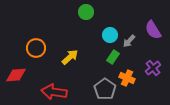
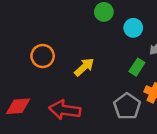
cyan circle: (110, 35) -> (133, 28), moved
red diamond: (16, 75) -> (18, 106), moved

